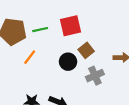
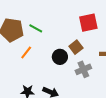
red square: (71, 26) -> (88, 23), moved
green line: (40, 30) -> (36, 28), turned 40

